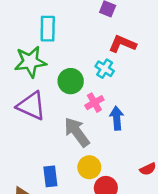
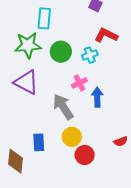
cyan cross: (105, 69) -> (90, 55), turned 35
green circle: (71, 81) -> (61, 52), moved

